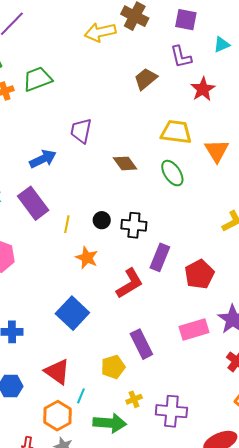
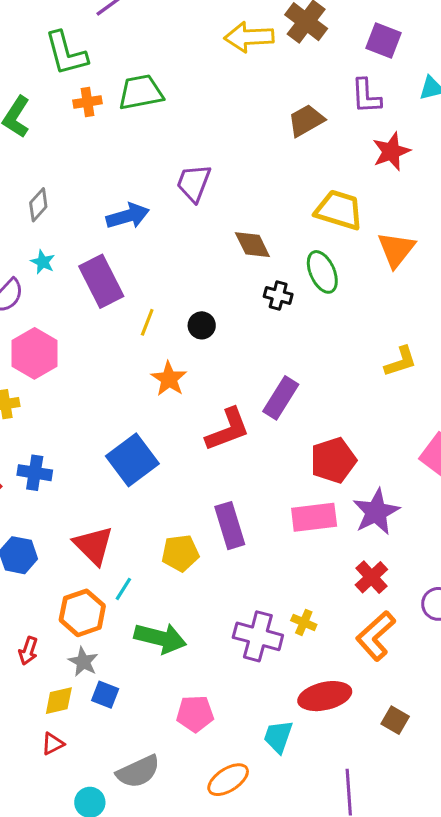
black cross: (134, 225) -> (278, 295), moved, size x0.7
red pentagon: (199, 274) -> (333, 460), moved
yellow cross: (134, 399) -> (304, 622), moved, turned 35

